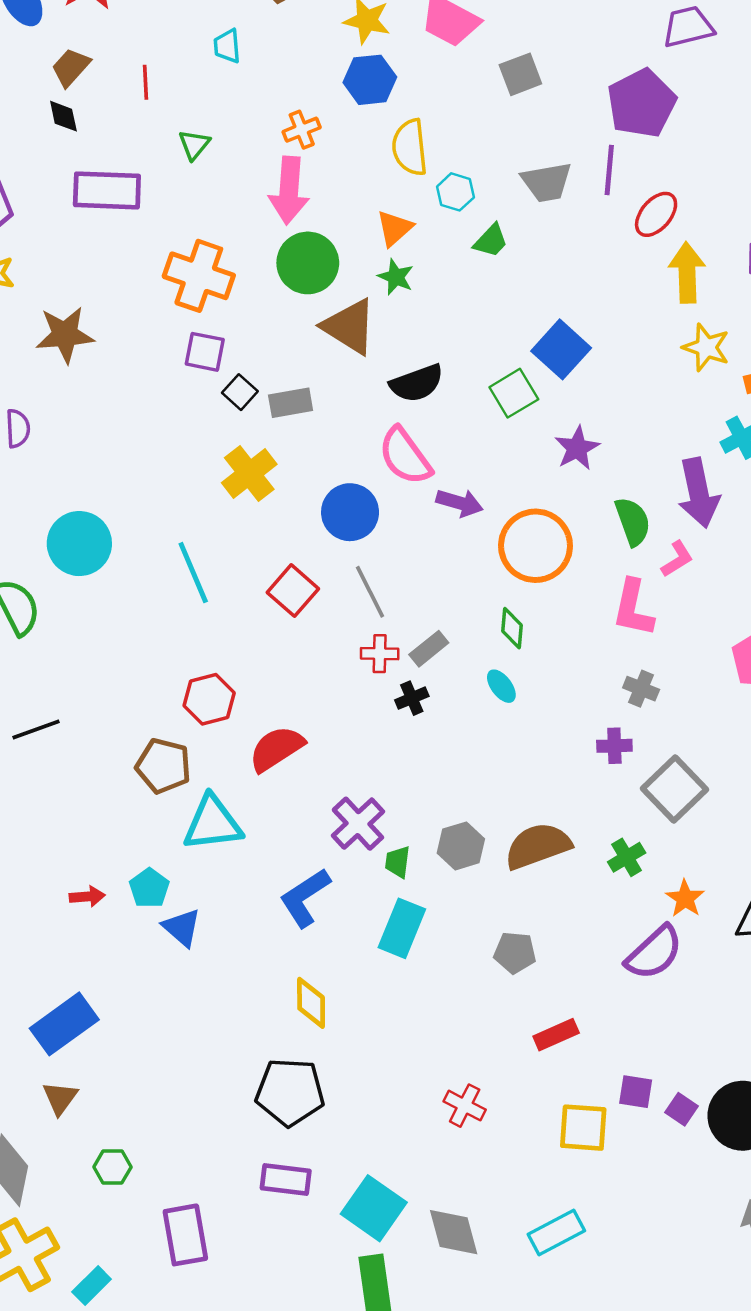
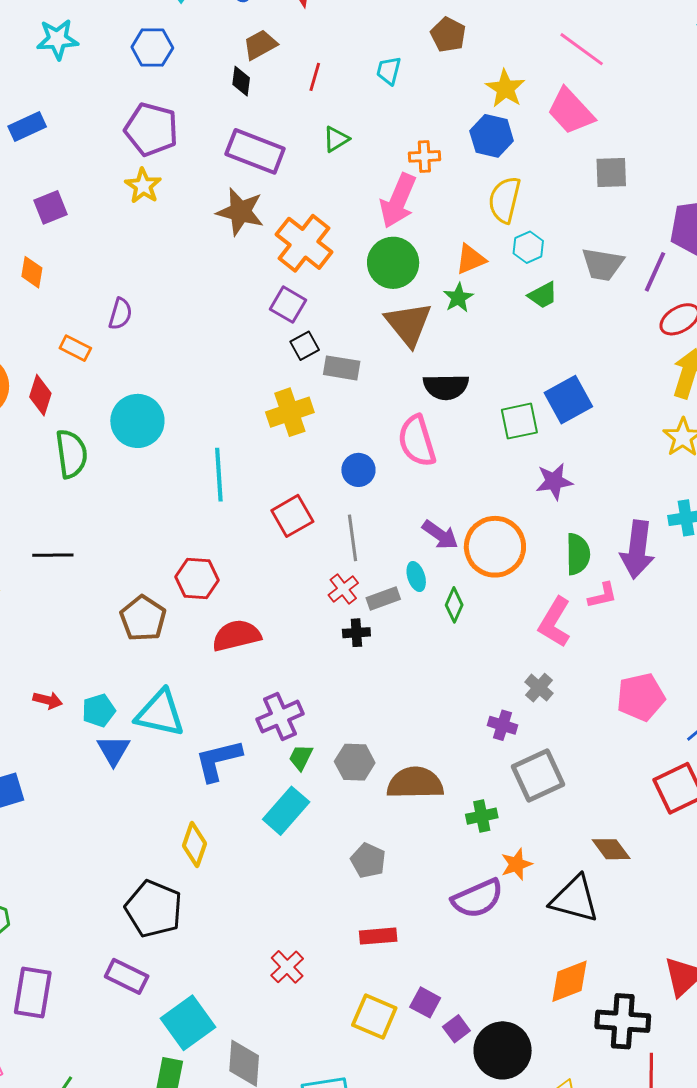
brown star: (65, 335) -> (240, 212), moved
purple arrow: (460, 503) -> (440, 535), moved
blue circle: (350, 512) -> (358, 470), size x0.7
red cross: (380, 654) -> (343, 589), turned 32
cyan ellipse: (501, 686) -> (416, 577), moved
cyan triangle: (212, 823) -> (160, 713), moved

